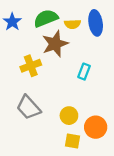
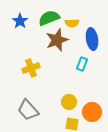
blue ellipse: (96, 23) -> (92, 39), moved
yellow cross: (31, 66) -> (31, 68), moved
gray trapezoid: (28, 107) -> (28, 110), moved

